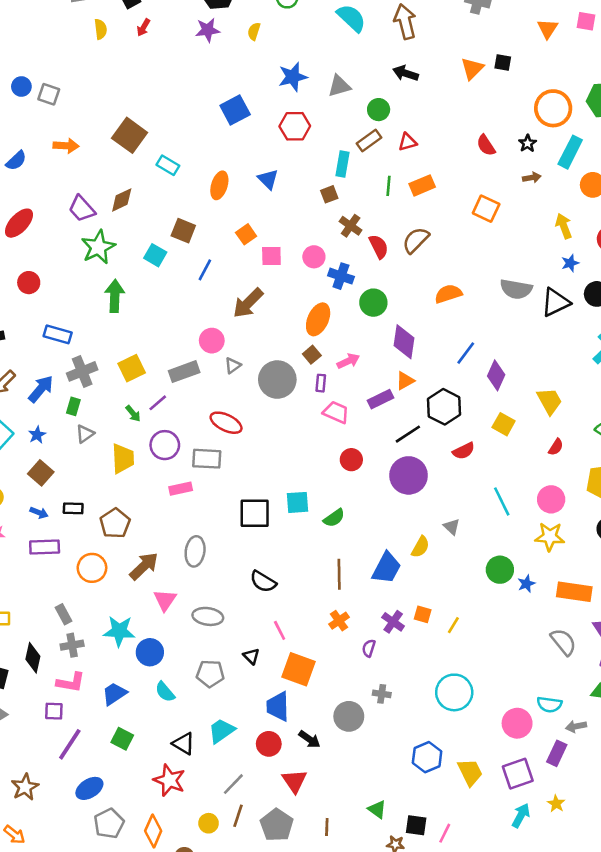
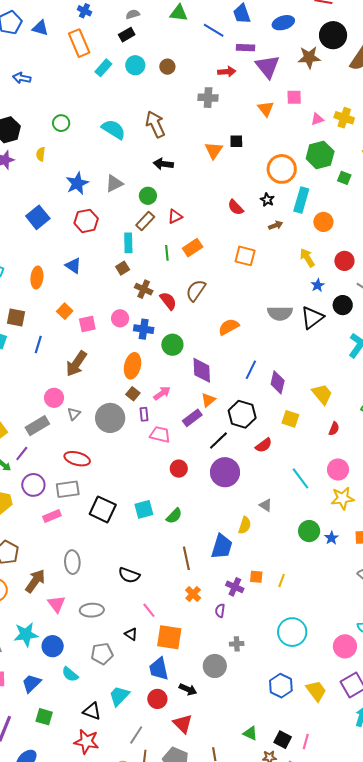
black square: (255, 513) -> (103, 509), moved, turned 36
black square: (416, 825) -> (283, 740), turned 30

